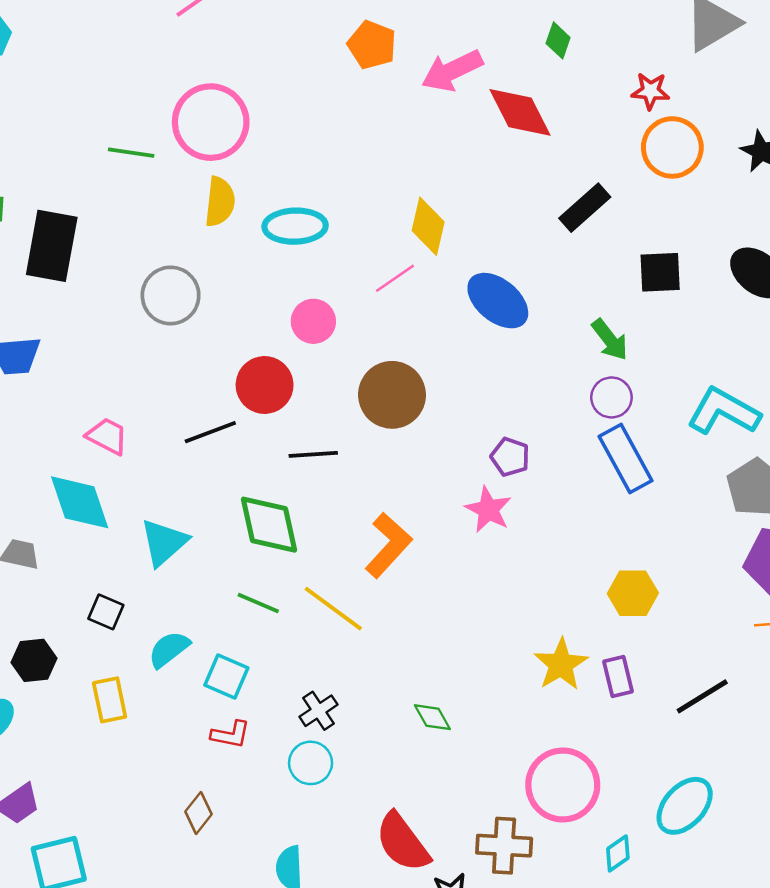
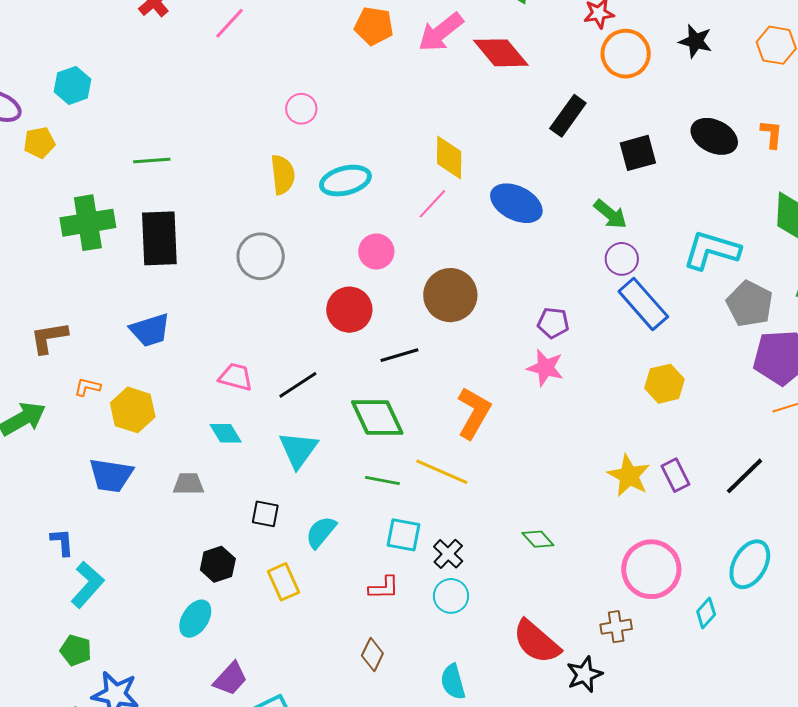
pink circle: (211, 122) -> (301, 109), moved, size x0.5
green line: (131, 153) -> (152, 161), moved
black line: (210, 432) -> (298, 385), moved
cyan diamond: (80, 502) -> (226, 433), size x0.6
yellow hexagon: (633, 593) -> (664, 384), moved
cyan square: (226, 676) -> (403, 535), moved
brown cross: (504, 846) -> (616, 627), size x0.7

